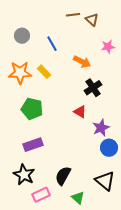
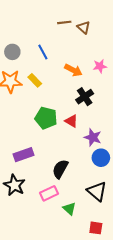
gray circle: (22, 36) -> (12, 52), moved
pink star: (108, 47) -> (100, 66), moved
green pentagon: (32, 109) -> (46, 118), moved
purple star: (101, 128) -> (93, 137), turned -30
black semicircle: (63, 176) -> (60, 169), moved
pink rectangle: (41, 195) -> (49, 193), moved

